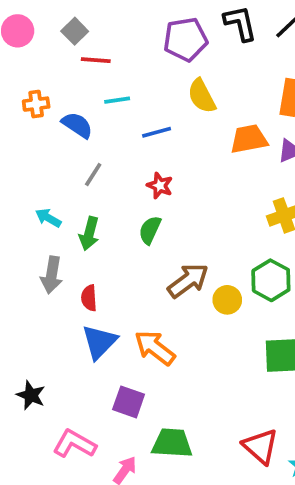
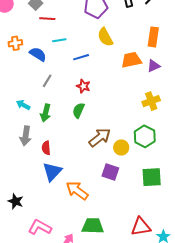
orange arrow: (155, 348) -> (77, 191), moved
purple square: (129, 402) -> (110, 172), moved
red triangle: (261, 446) -> (141, 227), turned -50

